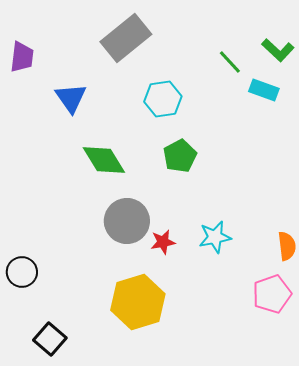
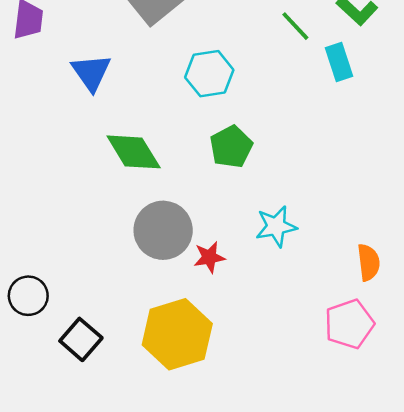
cyan rectangle: (264, 90) -> (339, 62), turned 52
cyan star: (215, 237) -> (276, 226), moved
black square: (50, 339) -> (81, 339), moved

